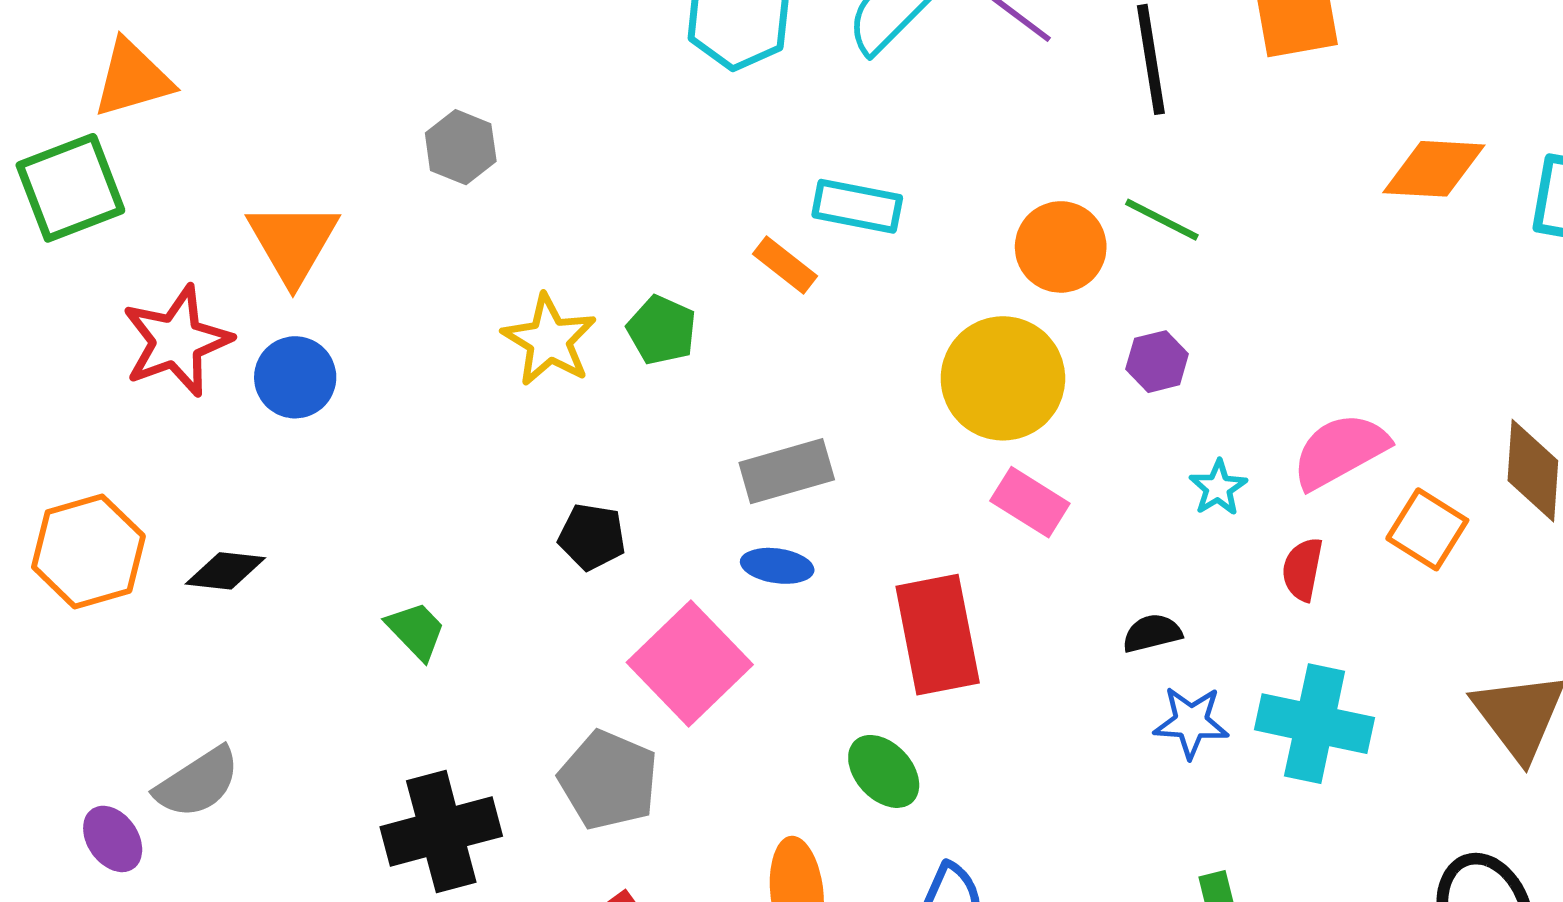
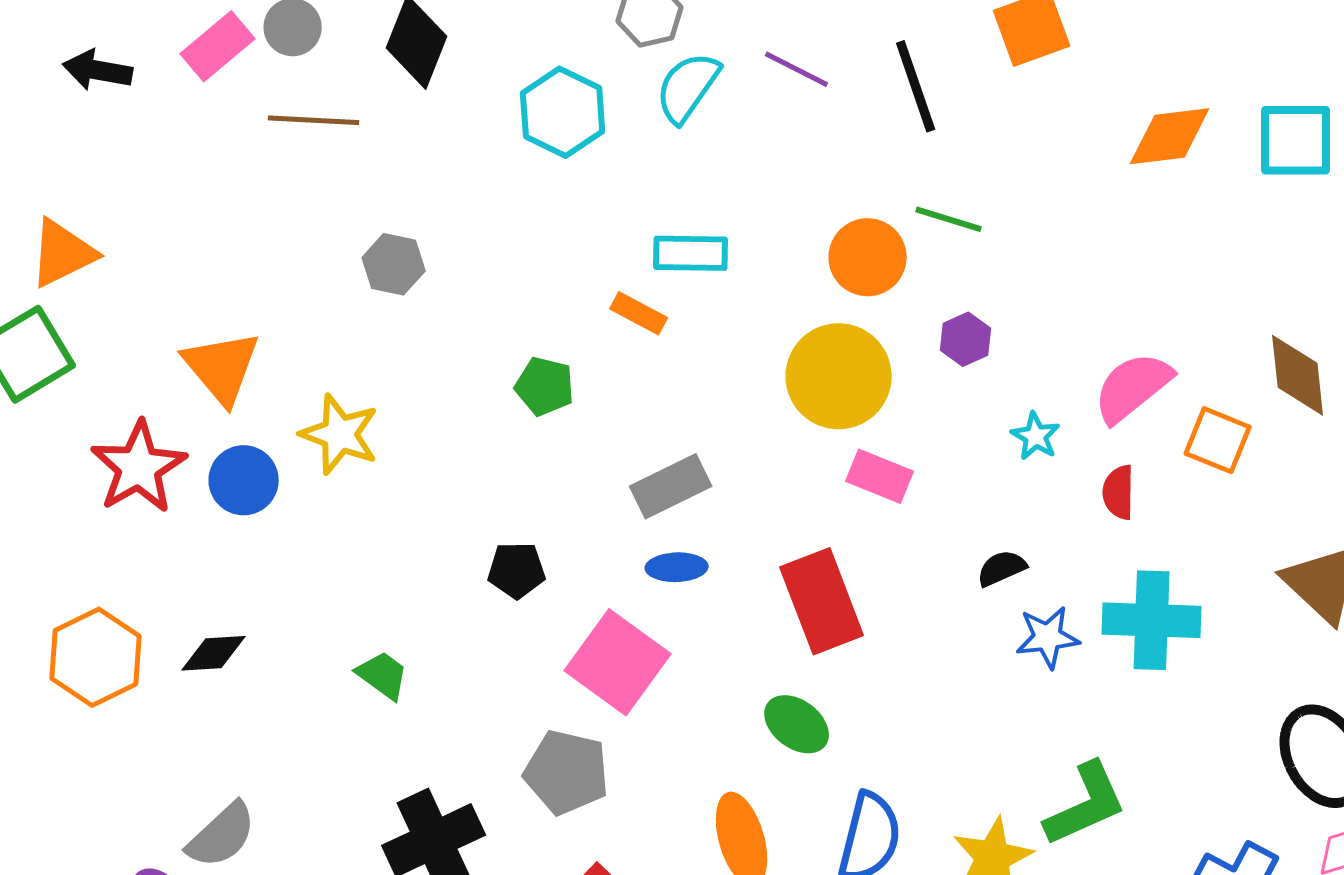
gray hexagon: (461, 147) -> (394, 264), moved
yellow star: (549, 340) -> (340, 434), moved

